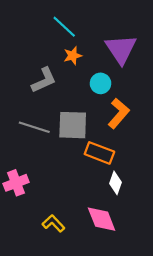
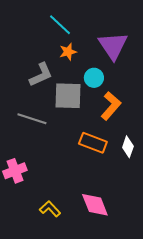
gray square: (73, 125) -> (68, 96), moved
white diamond: (115, 183) -> (128, 147), moved

